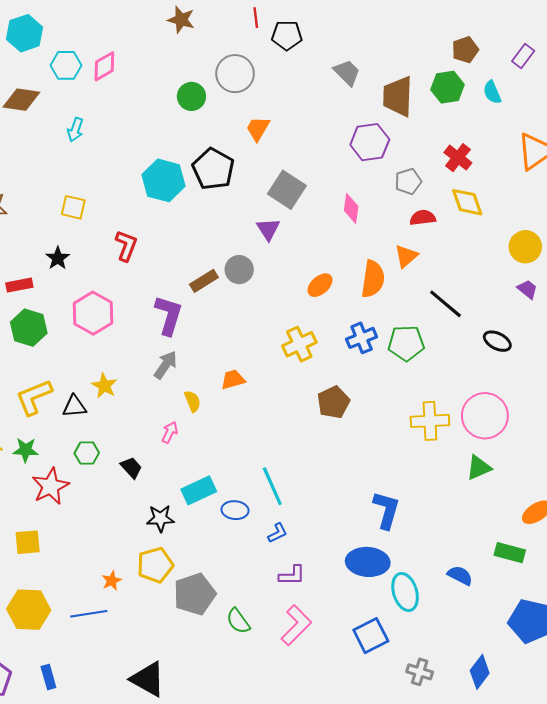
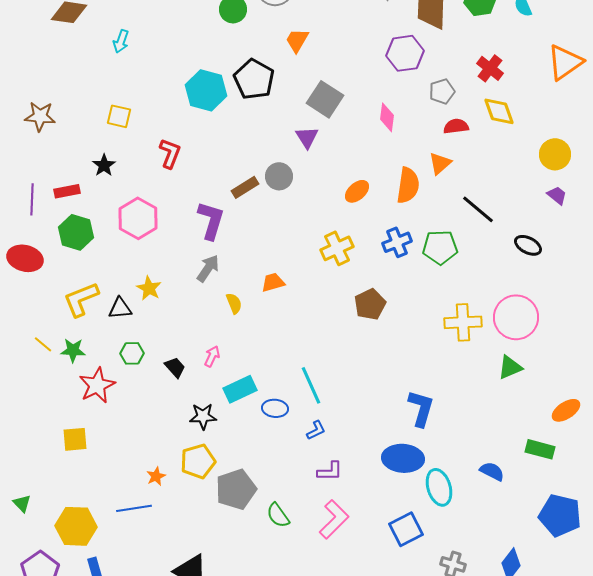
pink arrow: (170, 432) -> (212, 356), moved
yellow hexagon: (29, 610) -> (76, 526), moved

